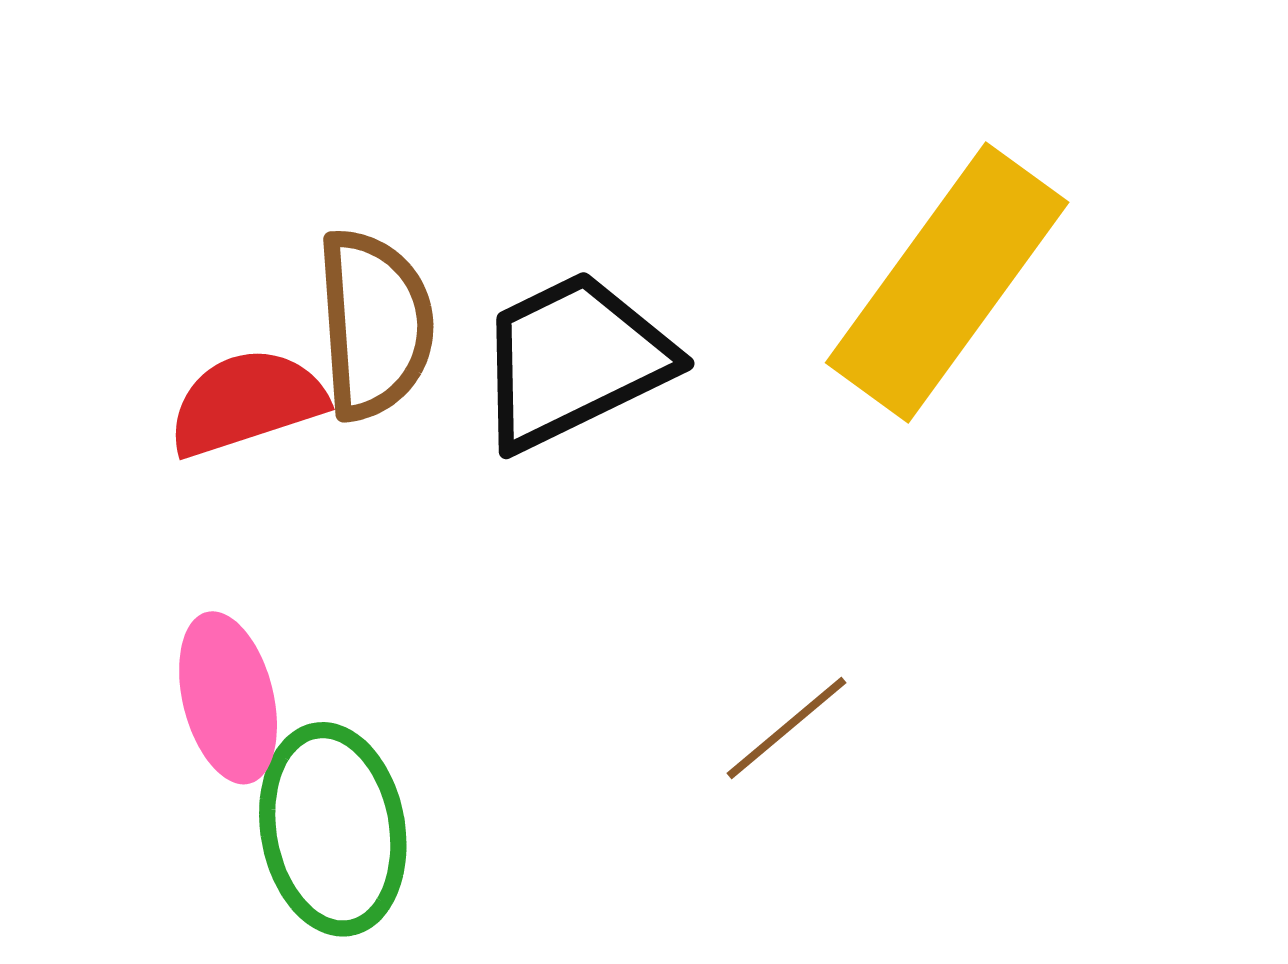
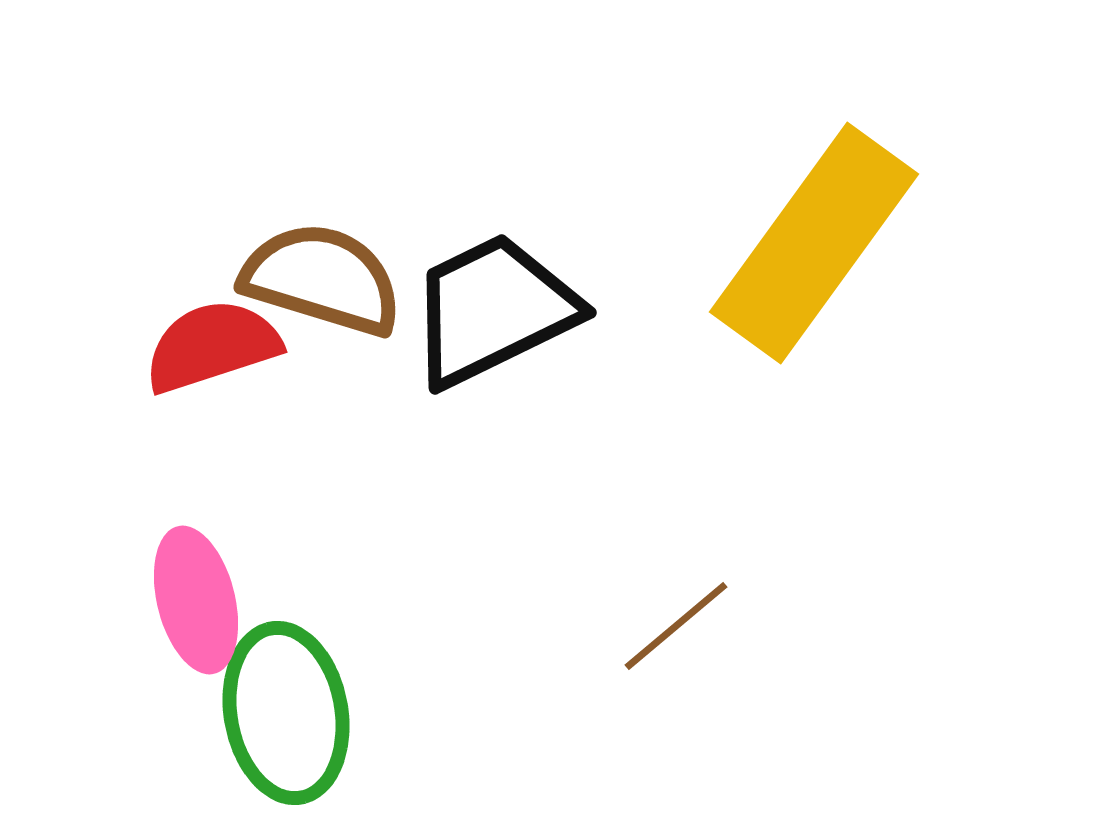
brown semicircle: (375, 324) -> (322, 279), turned -69

